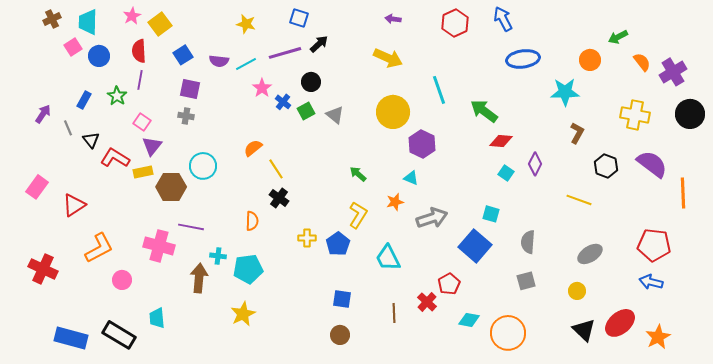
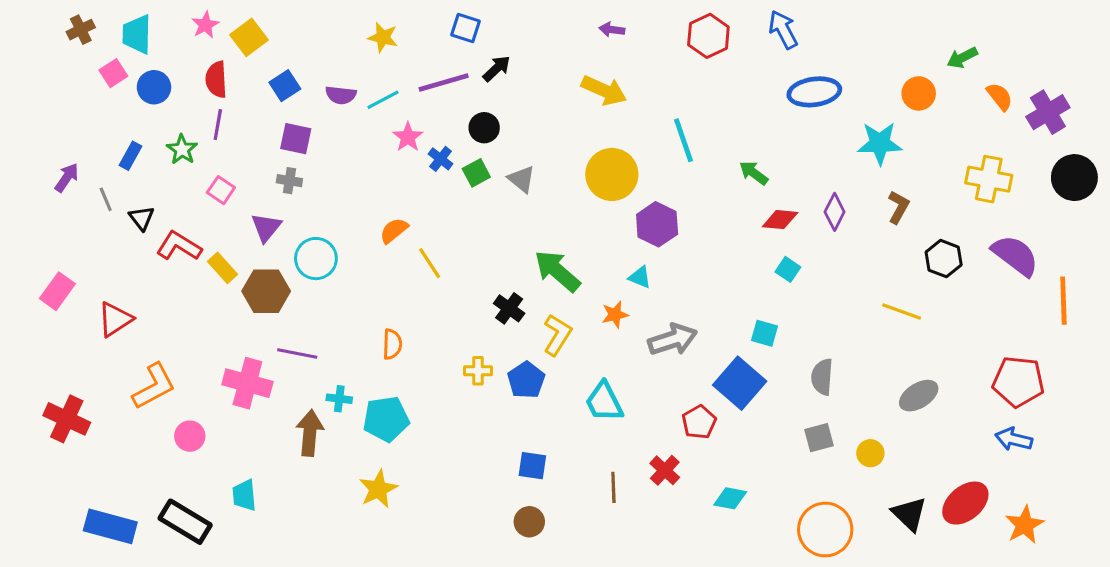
green arrow: (484, 111) -> (754, 173), size x0.7
purple triangle: (152, 146) -> (266, 227), moved
purple diamond: (535, 164) -> (835, 212), moved
yellow rectangle: (143, 172) -> (222, 268), turned 60
green arrow: (358, 174) -> (557, 271), size x1.8
black cross: (279, 198) -> (509, 308), moved
red pentagon: (449, 284) -> (699, 422), moved
yellow circle: (577, 291) -> (870, 453), moved
orange circle: (508, 333) -> (825, 530), moved

